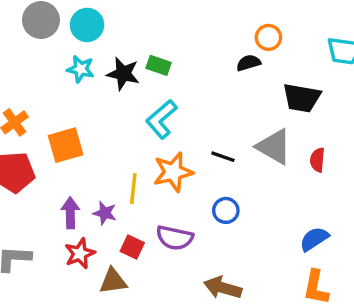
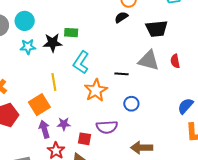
orange square: (66, 145) -> (39, 105), moved
yellow line: (133, 189) -> (54, 82), moved

